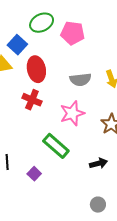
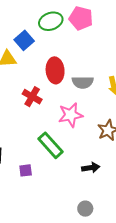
pink pentagon: (73, 33) -> (81, 18), moved
red ellipse: (36, 69) -> (55, 70), moved
purple square: (34, 174) -> (26, 170), turned 32

